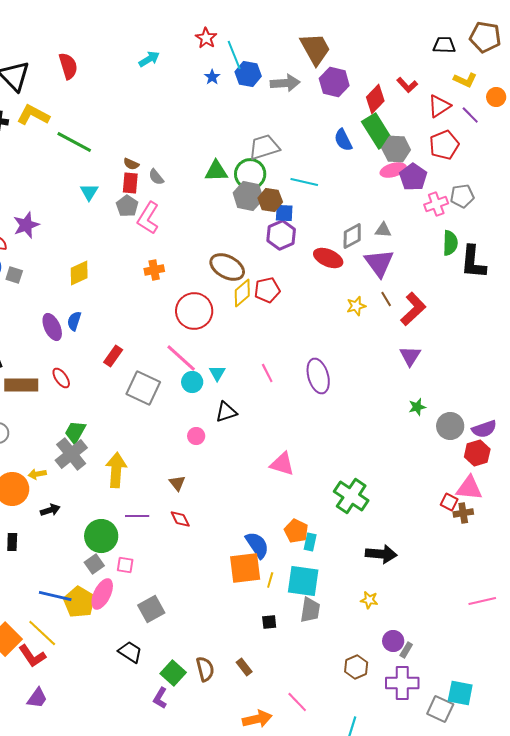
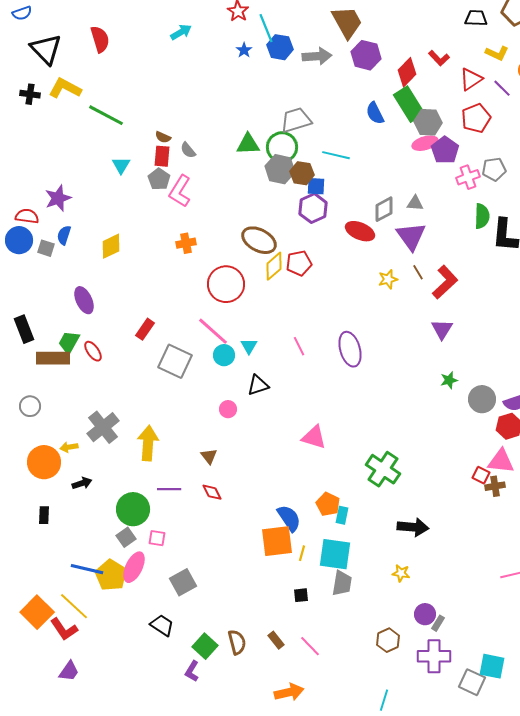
blue semicircle: (74, 321) -> (64, 235), moved
green trapezoid: (75, 432) -> (69, 342), moved
pink line: (297, 702) -> (310, 646), moved

